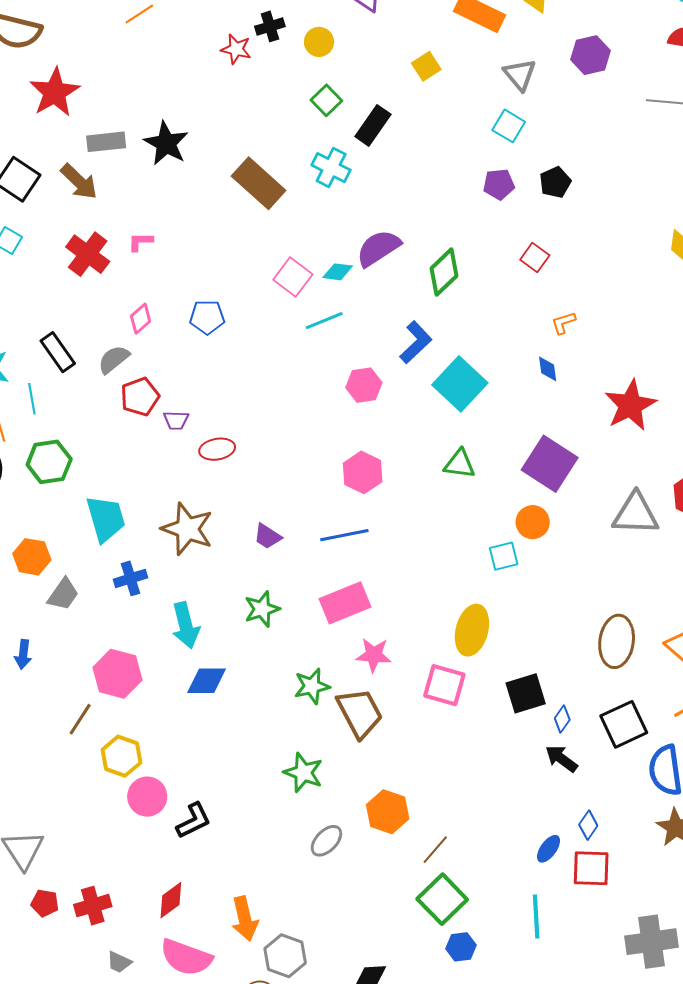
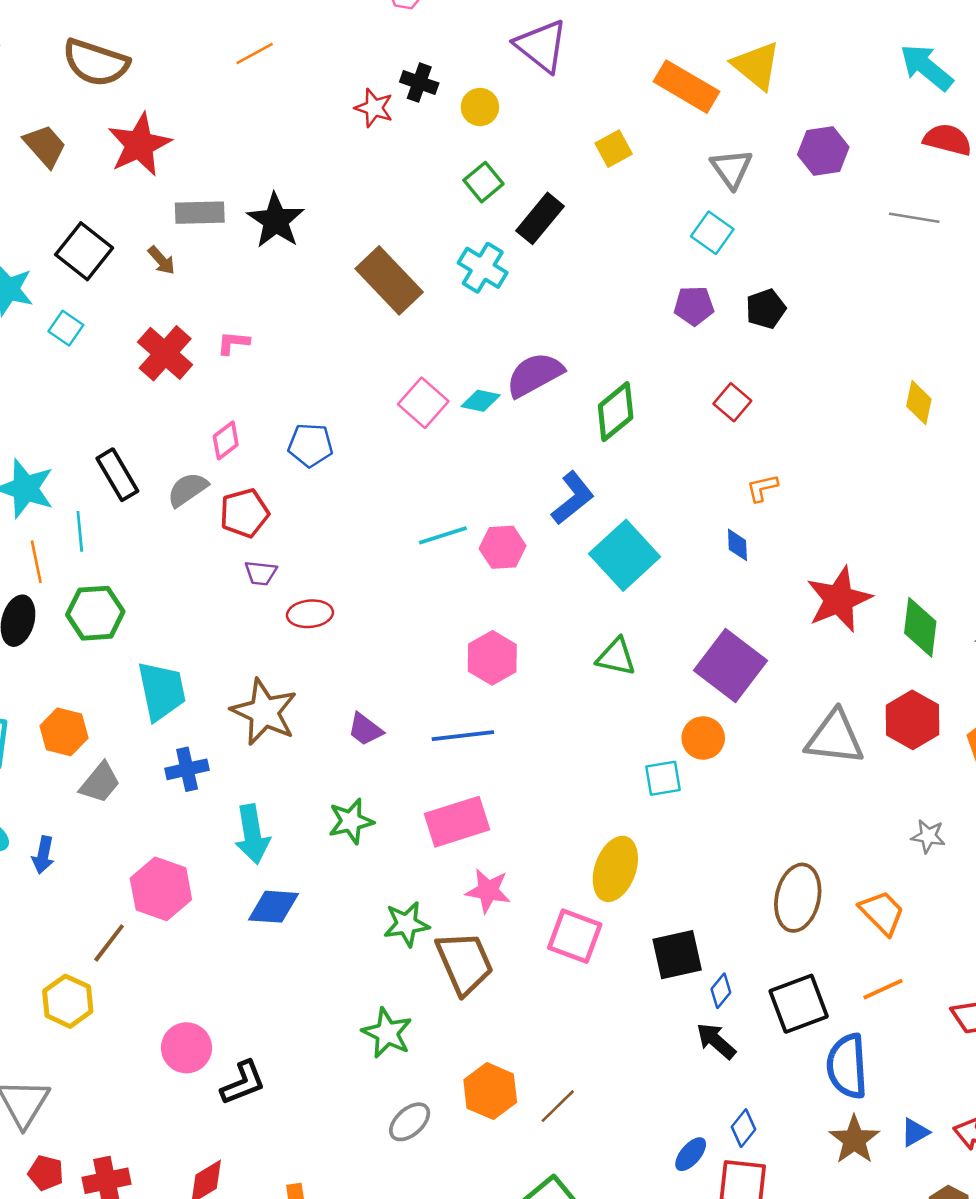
black cross: (270, 26) -> (419, 83), turned 32
brown arrow: (79, 182) -> (161, 260), size x0.6
cyan line: (324, 321) -> (443, 535), moved
red pentagon: (140, 397) -> (244, 513), moved
yellow hexagon: (121, 756) -> (68, 1001), moved
brown line: (435, 850) -> (558, 1106), moved

